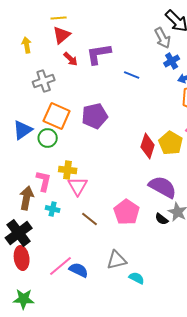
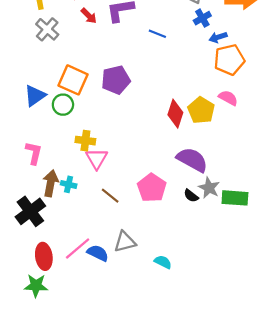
gray cross: (44, 81) -> (47, 29), moved, turned -30
pink L-shape: (44, 181) -> (34, 153), moved
brown arrow: (27, 198) -> (51, 183), moved
red ellipse: (22, 258) -> (44, 256), moved
gray triangle: (117, 260) -> (125, 242), moved

